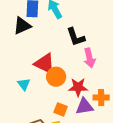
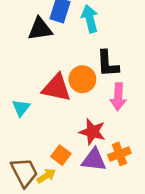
red triangle: (45, 63) -> (56, 88), turned -30
orange circle: (56, 77) -> (82, 79), moved
orange cross: (101, 97) -> (119, 154), turned -35

